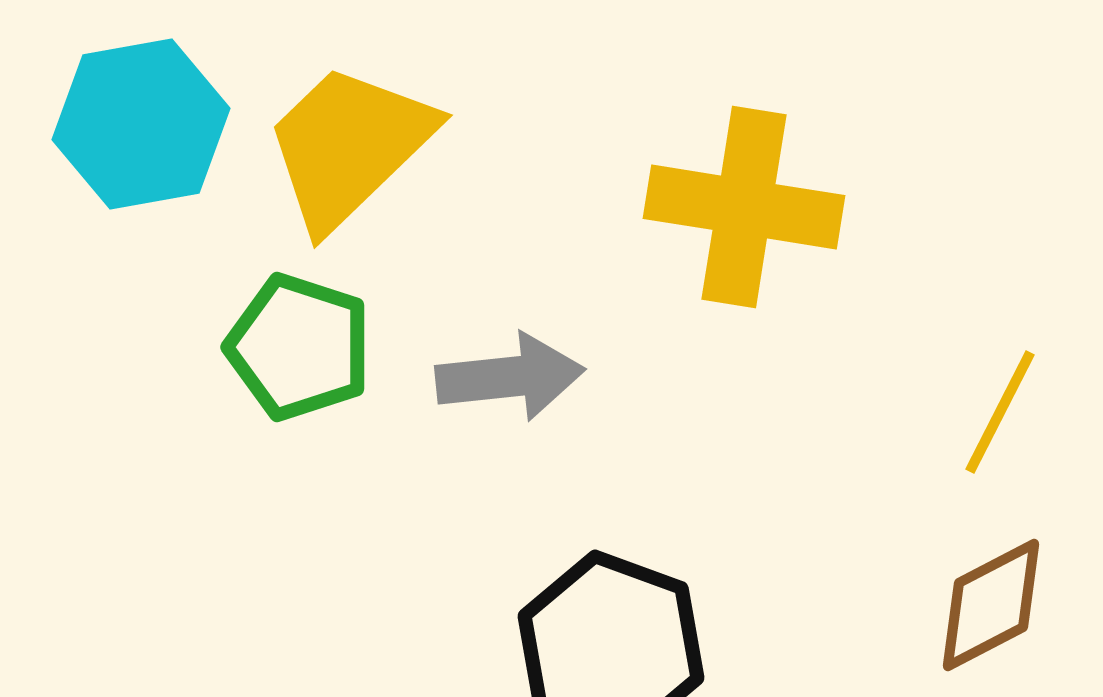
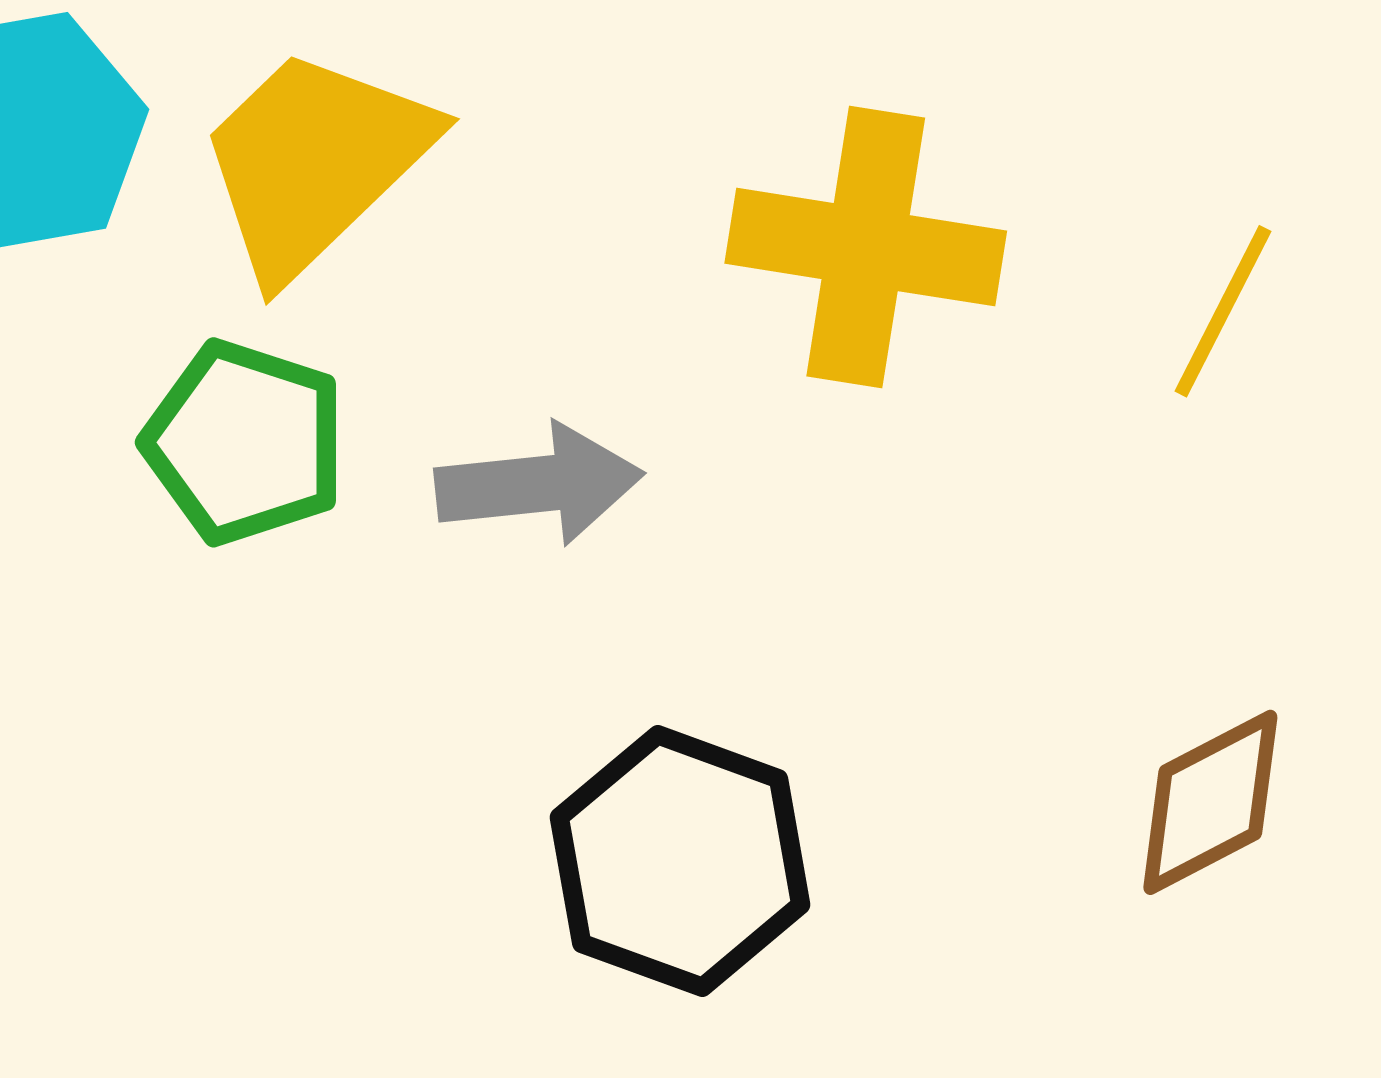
yellow line: (1000, 412) -> (1223, 311), moved

